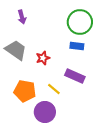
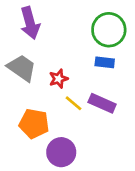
purple arrow: (22, 17) -> (30, 23), size x1.6
yellow line: (54, 89) -> (73, 103), moved

